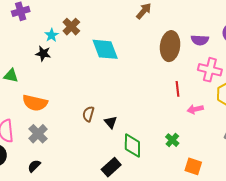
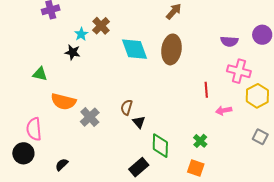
brown ellipse: (170, 46) -> (171, 49), moved
brown semicircle: (88, 114) -> (127, 107), moved
gray cross: (38, 134) -> (90, 117), moved
orange square: (193, 166) -> (196, 168), moved

